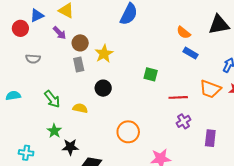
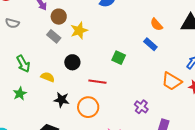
blue rectangle: (191, 53) -> (150, 44), moved
gray rectangle: (79, 65) -> (54, 36), turned -48
red line: (178, 97) -> (97, 82), moved
purple cross: (184, 121) -> (141, 107), turned -32
black star: (70, 147) -> (62, 100), moved

